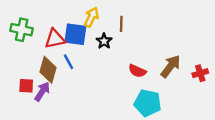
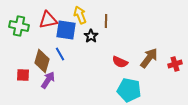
yellow arrow: (91, 17) -> (80, 15), turned -48
red triangle: (55, 39) -> (48, 20), moved
purple arrow: (42, 91) -> (48, 80), moved

